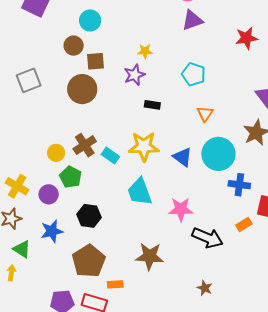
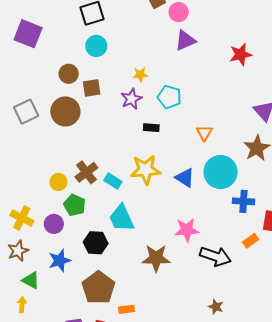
cyan circle: (90, 20) -> (96, 46), moved
cyan pentagon: (194, 74) -> (169, 97), moved
brown circle: (82, 89) -> (65, 111), moved
cyan trapezoid: (140, 192) -> (122, 218), moved
brown star: (150, 256) -> (156, 258), moved

